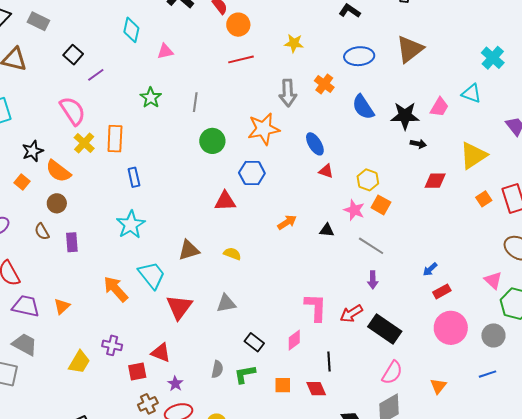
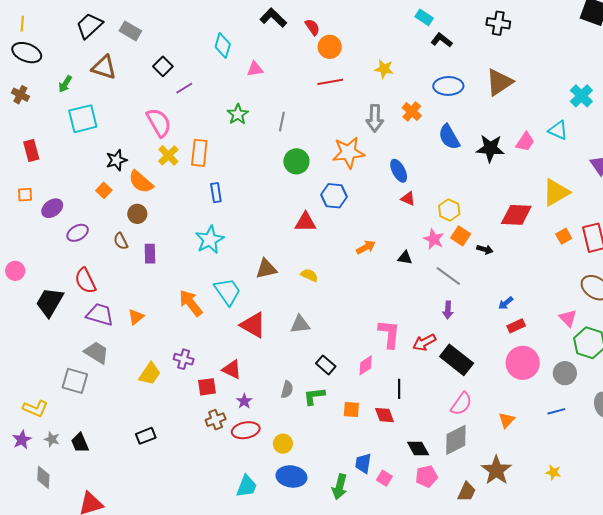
black arrow: (418, 144) -> (485, 249), moved
red diamond: (435, 181) -> (516, 215), size x1.4
red triangle: (179, 307) -> (253, 325), turned -40

